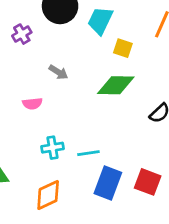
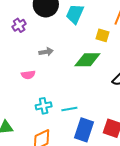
yellow square: (123, 48) -> (102, 35), moved
gray arrow: (58, 72) -> (46, 52), turned -40

